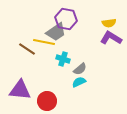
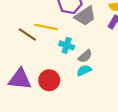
gray trapezoid: (56, 32) -> (85, 16), moved
red circle: (47, 101) -> (49, 80), moved

